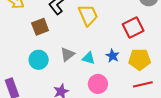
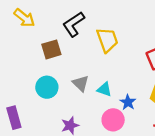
gray triangle: (68, 54) -> (81, 83), turned -42
blue star: (113, 56) -> (128, 102), moved

